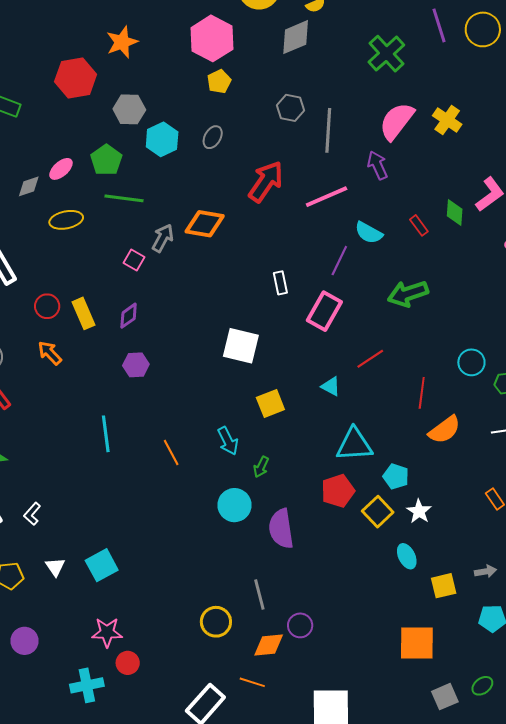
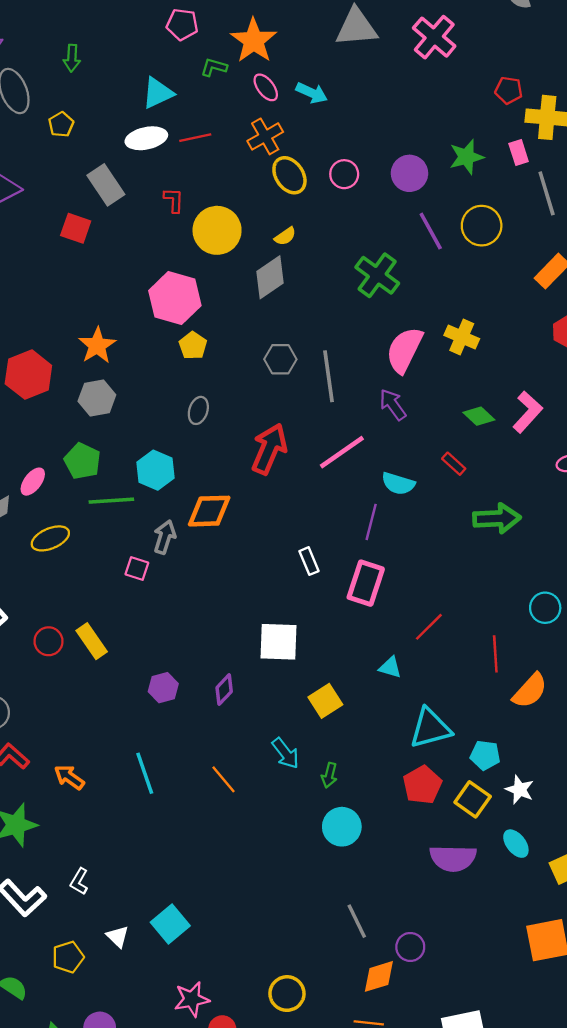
orange star: (122, 42) -> (97, 345), moved
cyan hexagon: (162, 139) -> (155, 470), moved
green diamond: (455, 212) -> (479, 416), moved, turned -40
green arrow: (408, 294) -> (497, 518), moved, turned -153
purple diamond: (129, 316) -> (224, 690), moved
orange arrow: (50, 353) -> (69, 777), moved
cyan circle: (234, 505) -> (342, 827), moved
purple semicircle: (281, 529) -> (453, 858), moved, turned -69
yellow circle: (216, 622) -> (287, 994), moved

